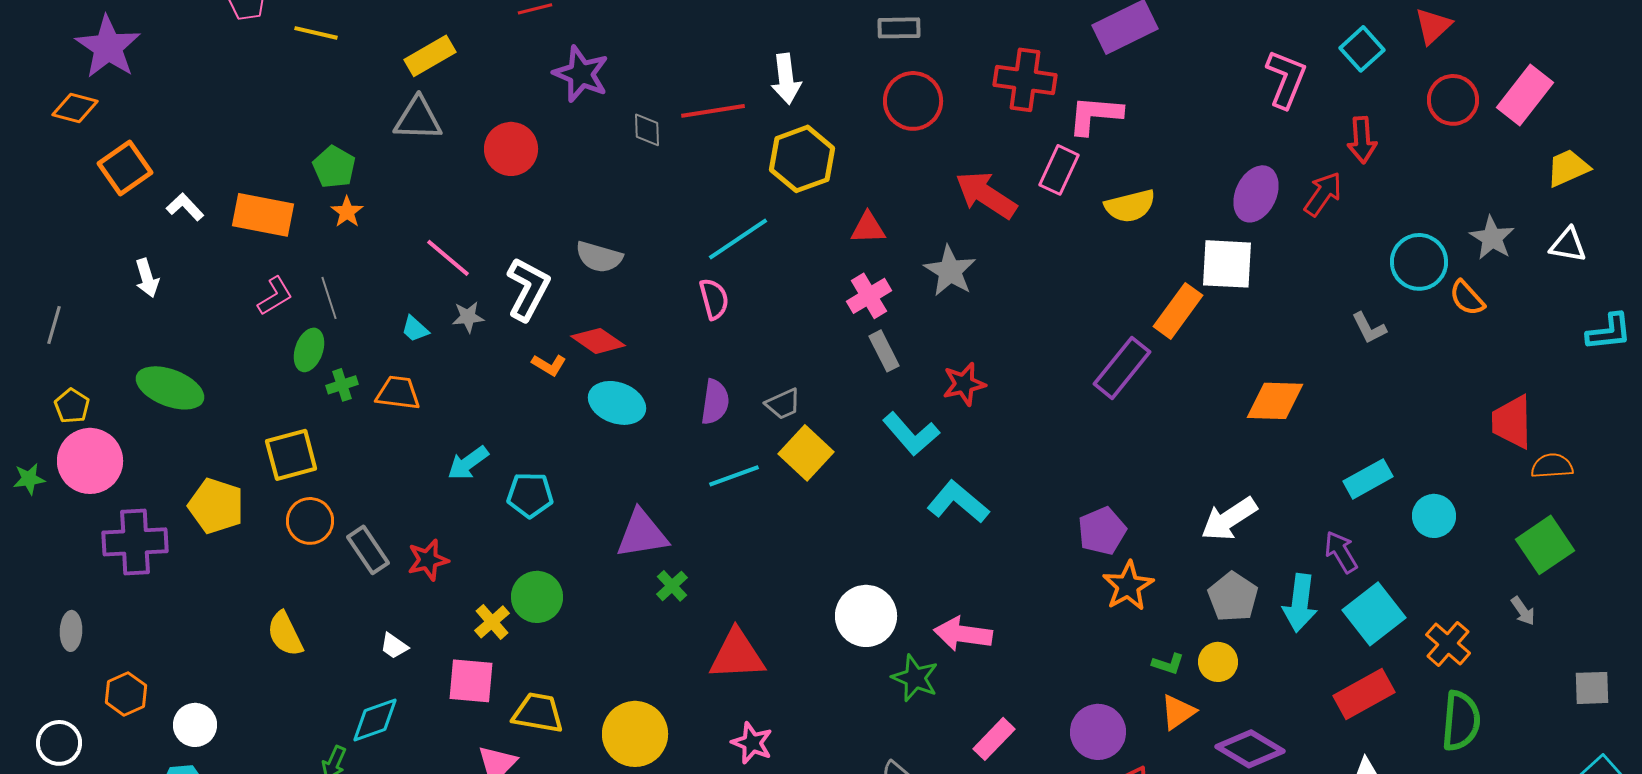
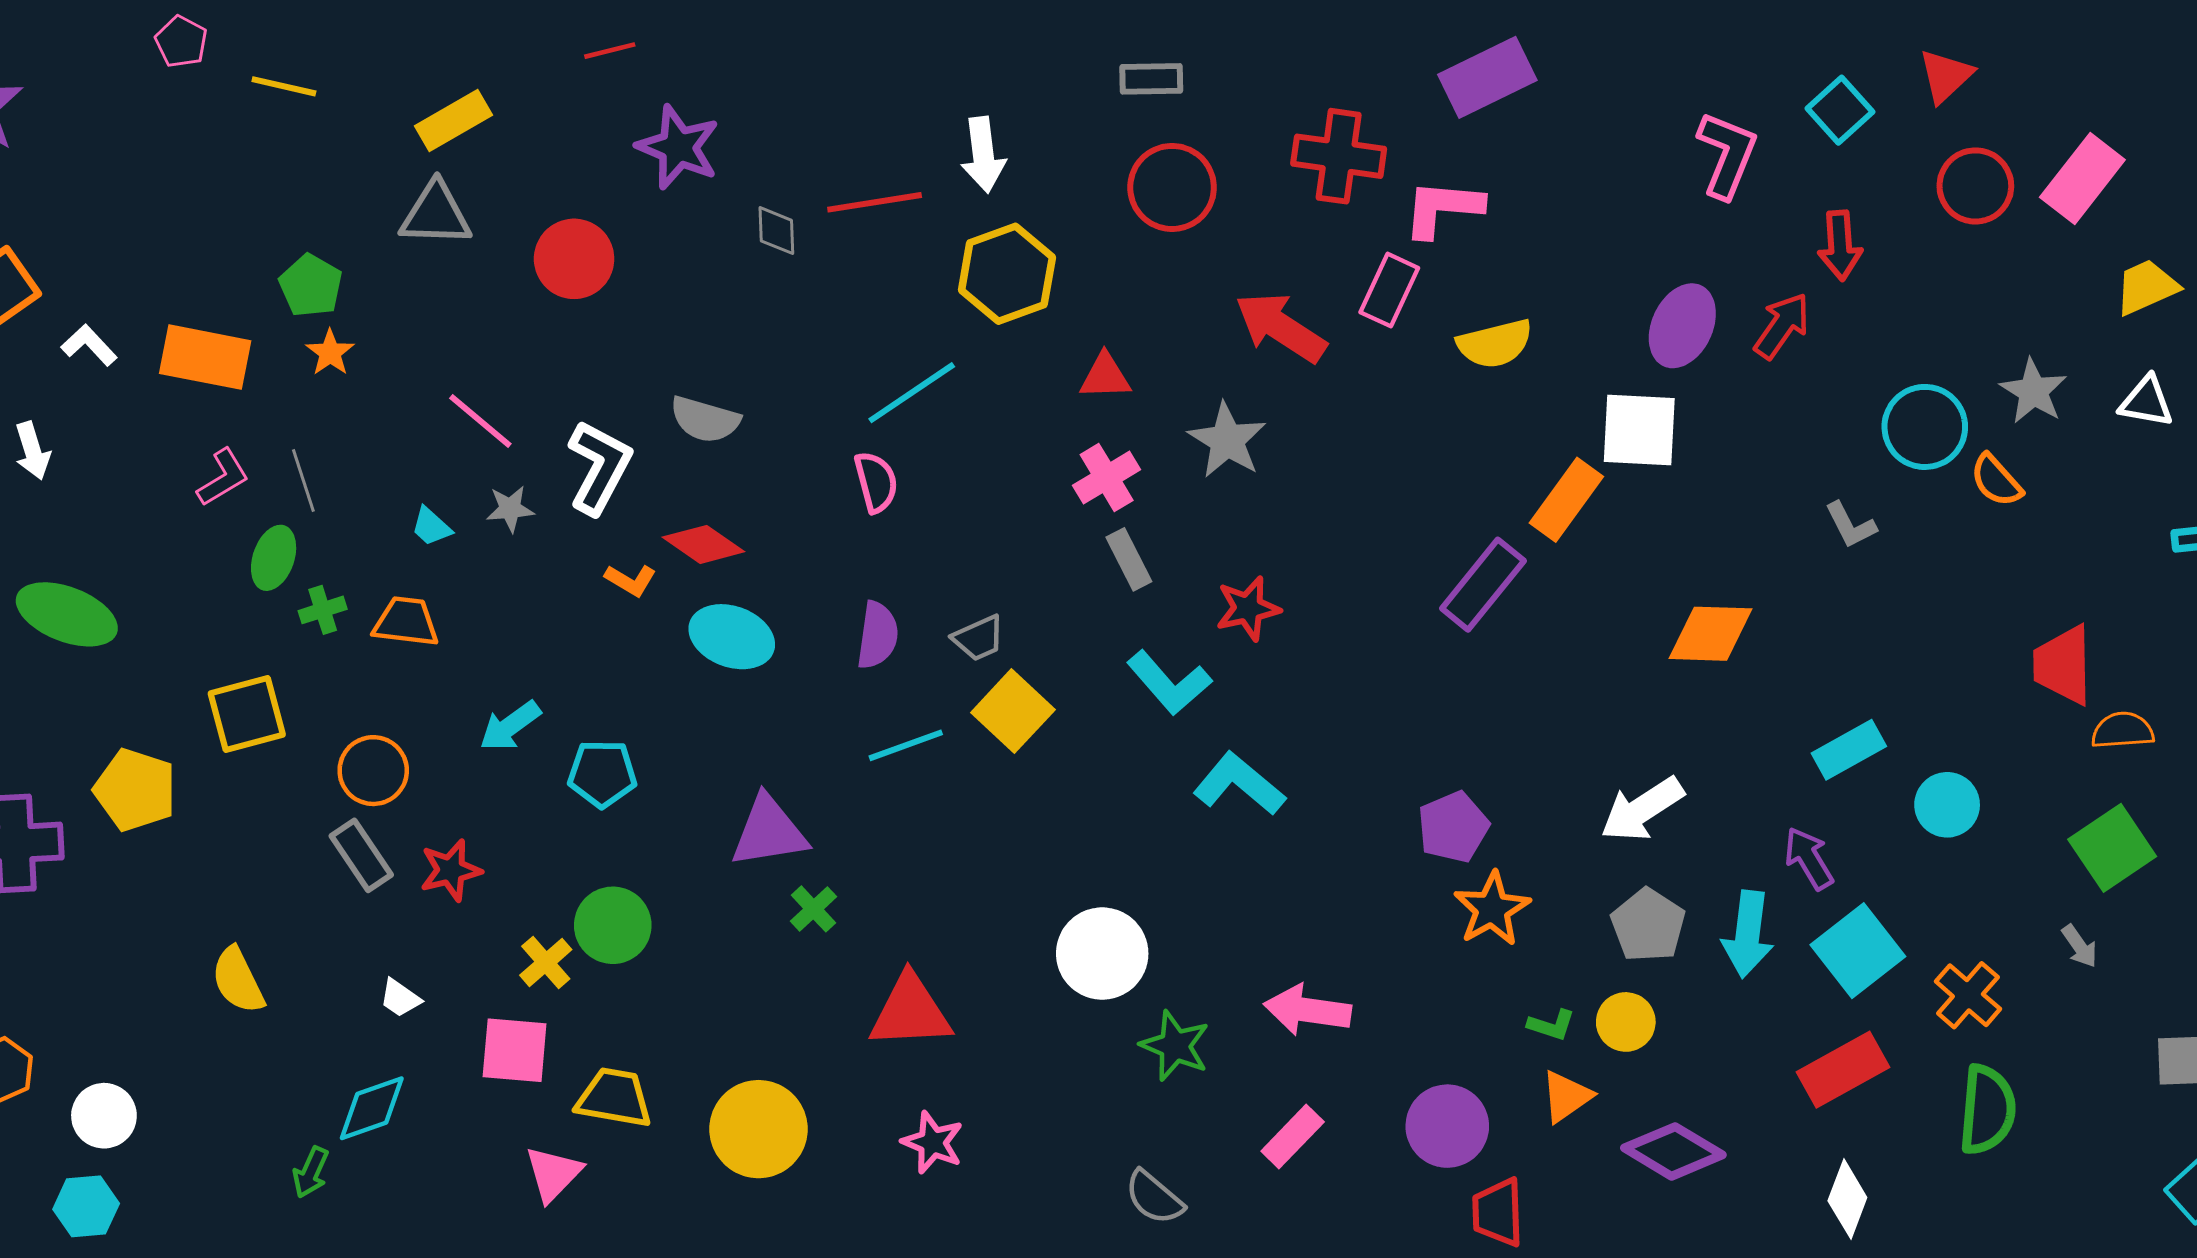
orange circle: (310, 521) -> (373, 771), moved
pink arrow: (963, 634) -> (1307, 1010), moved

